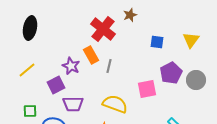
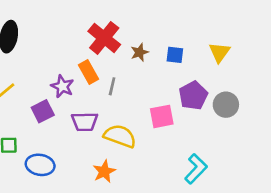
brown star: (130, 15) -> (140, 52), moved
purple trapezoid: (73, 104) -> (85, 122), moved

